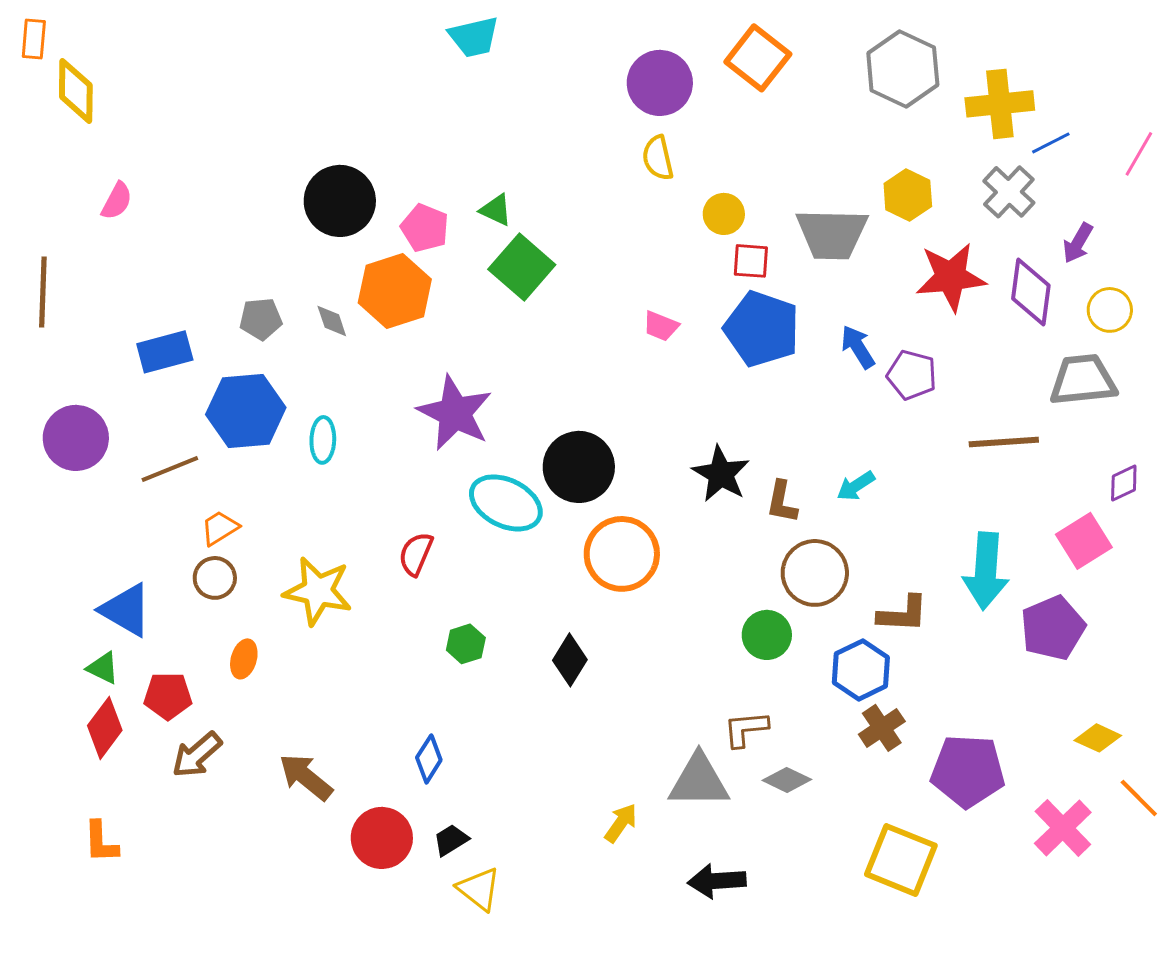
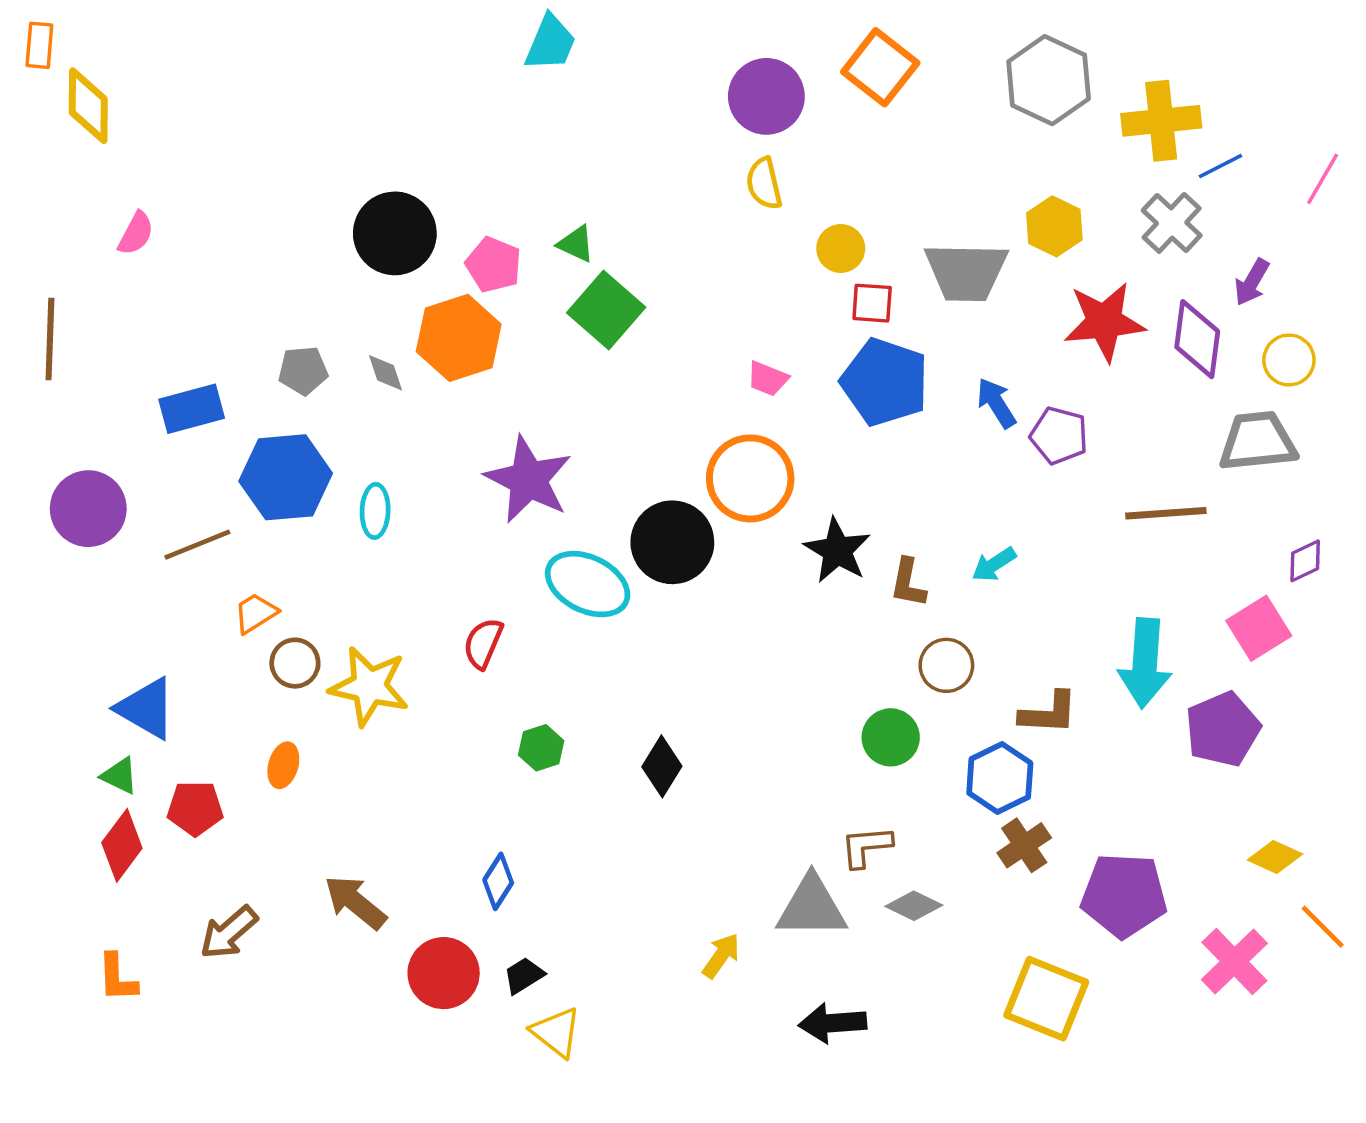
cyan trapezoid: (474, 37) -> (550, 43), turned -54
orange circle: (622, 554) -> (750, 478), moved
brown circle: (815, 573) -> (946, 665), size x0.7
brown circle: (215, 578) -> (295, 663), moved
brown arrow: (197, 755) -> (229, 932), moved

